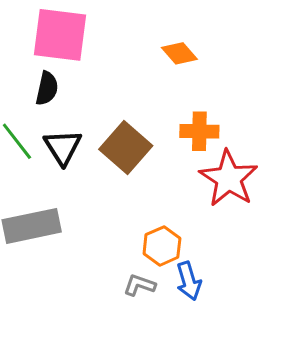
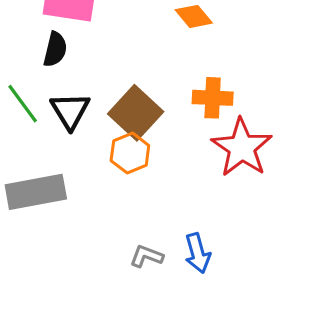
orange hexagon: (162, 246) -> (130, 153), moved

